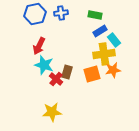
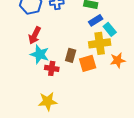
orange star: (113, 70) -> (118, 60), moved
brown rectangle: (67, 72) -> (71, 55), moved
red cross: (56, 79) -> (52, 68), turned -32

